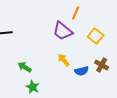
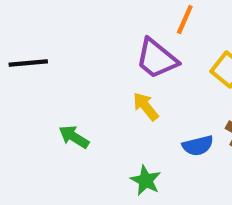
yellow arrow: (64, 60) -> (146, 106), moved
green star: (33, 87) -> (146, 180), moved

